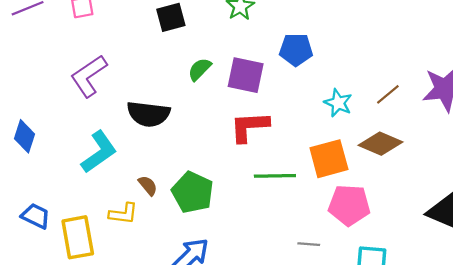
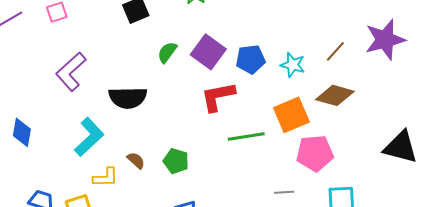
blue pentagon: (296, 50) -> (251, 59), moved
purple square: (246, 75) -> (208, 52), turned 32
green pentagon: (193, 192) -> (176, 161), size x0.7
yellow L-shape: (123, 214) -> (106, 177), moved

